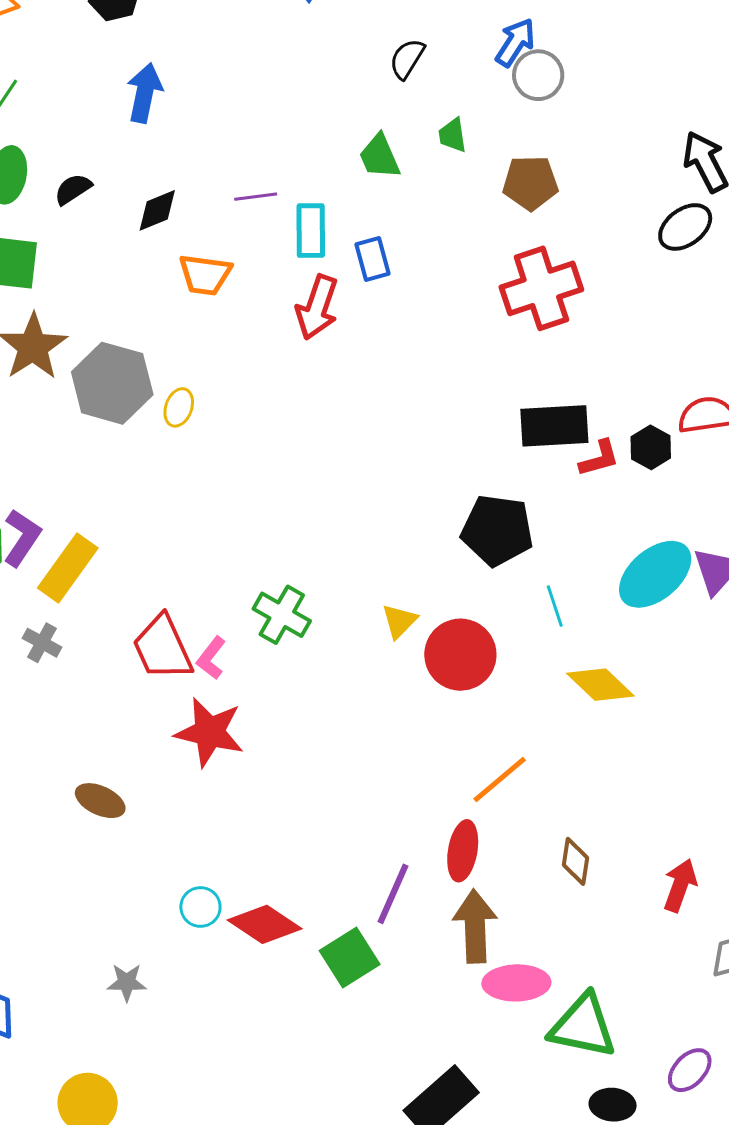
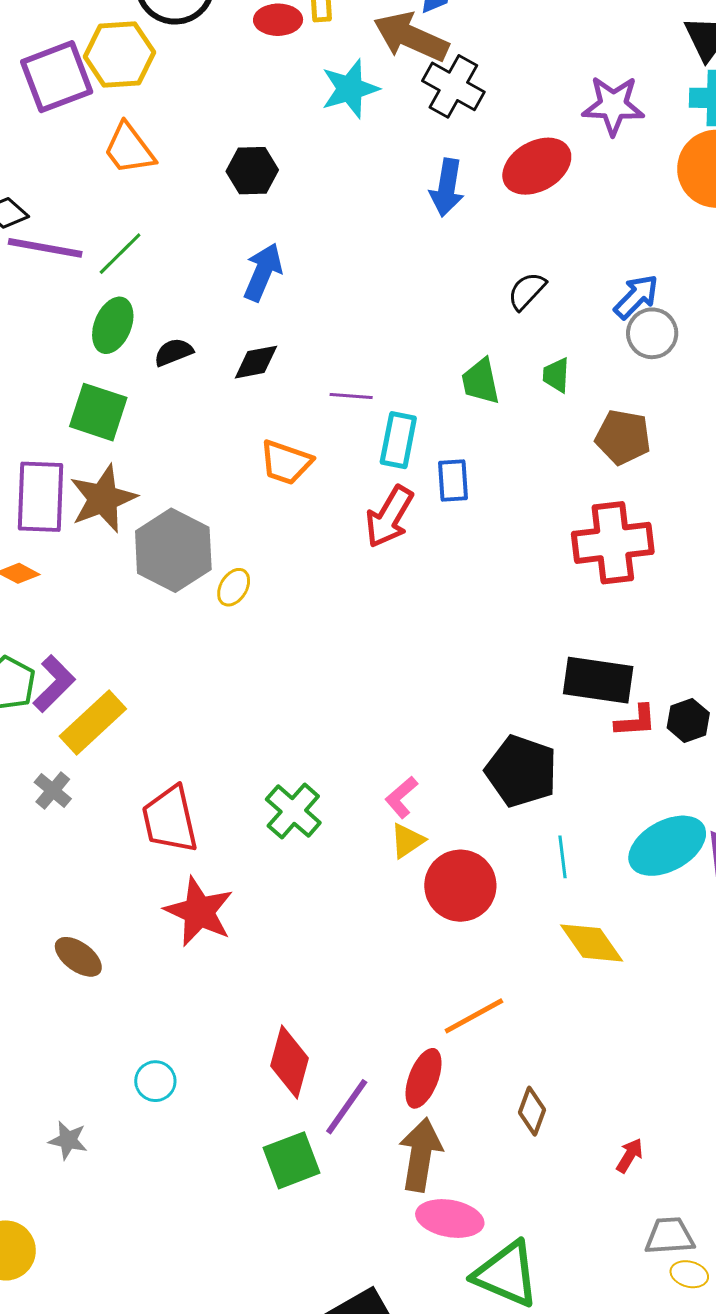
black diamond: (157, 210) -> (256, 362), moved
pink L-shape: (211, 658) -> (401, 797), moved
red arrow: (680, 885) -> (630, 1155), size x0.7
red diamond: (265, 924) -> (289, 1062), moved, turned 60

